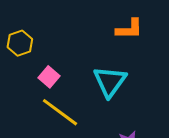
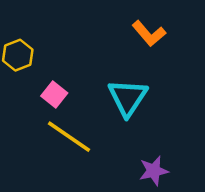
orange L-shape: (129, 29) -> (149, 34), turned 52

